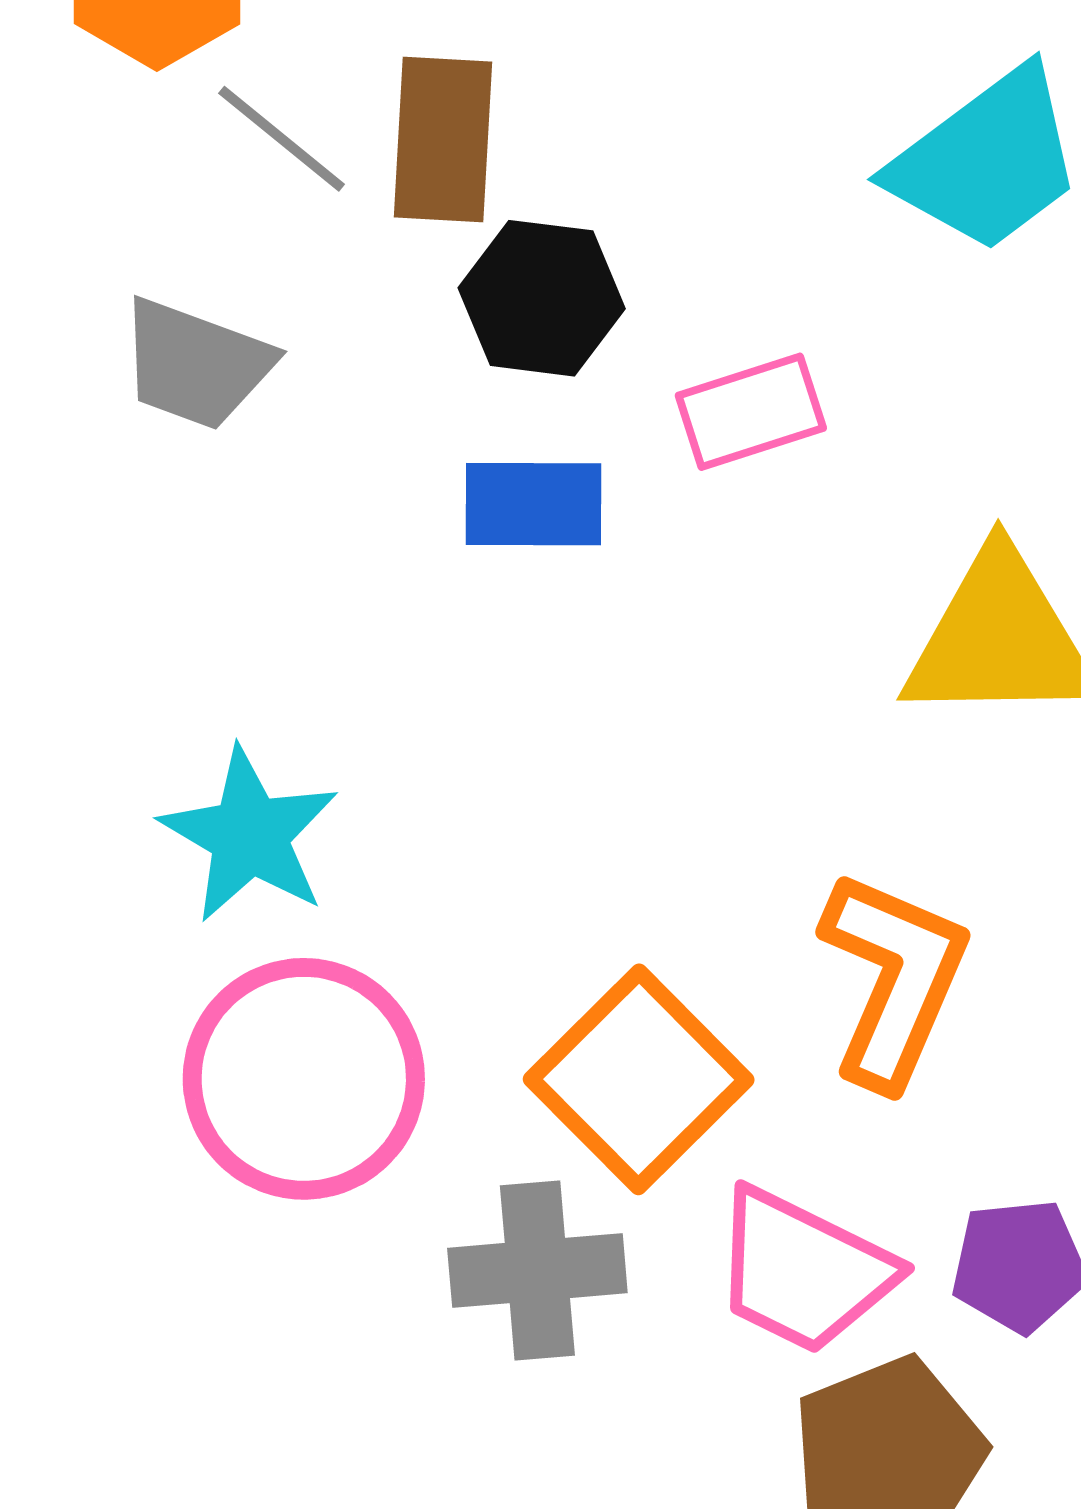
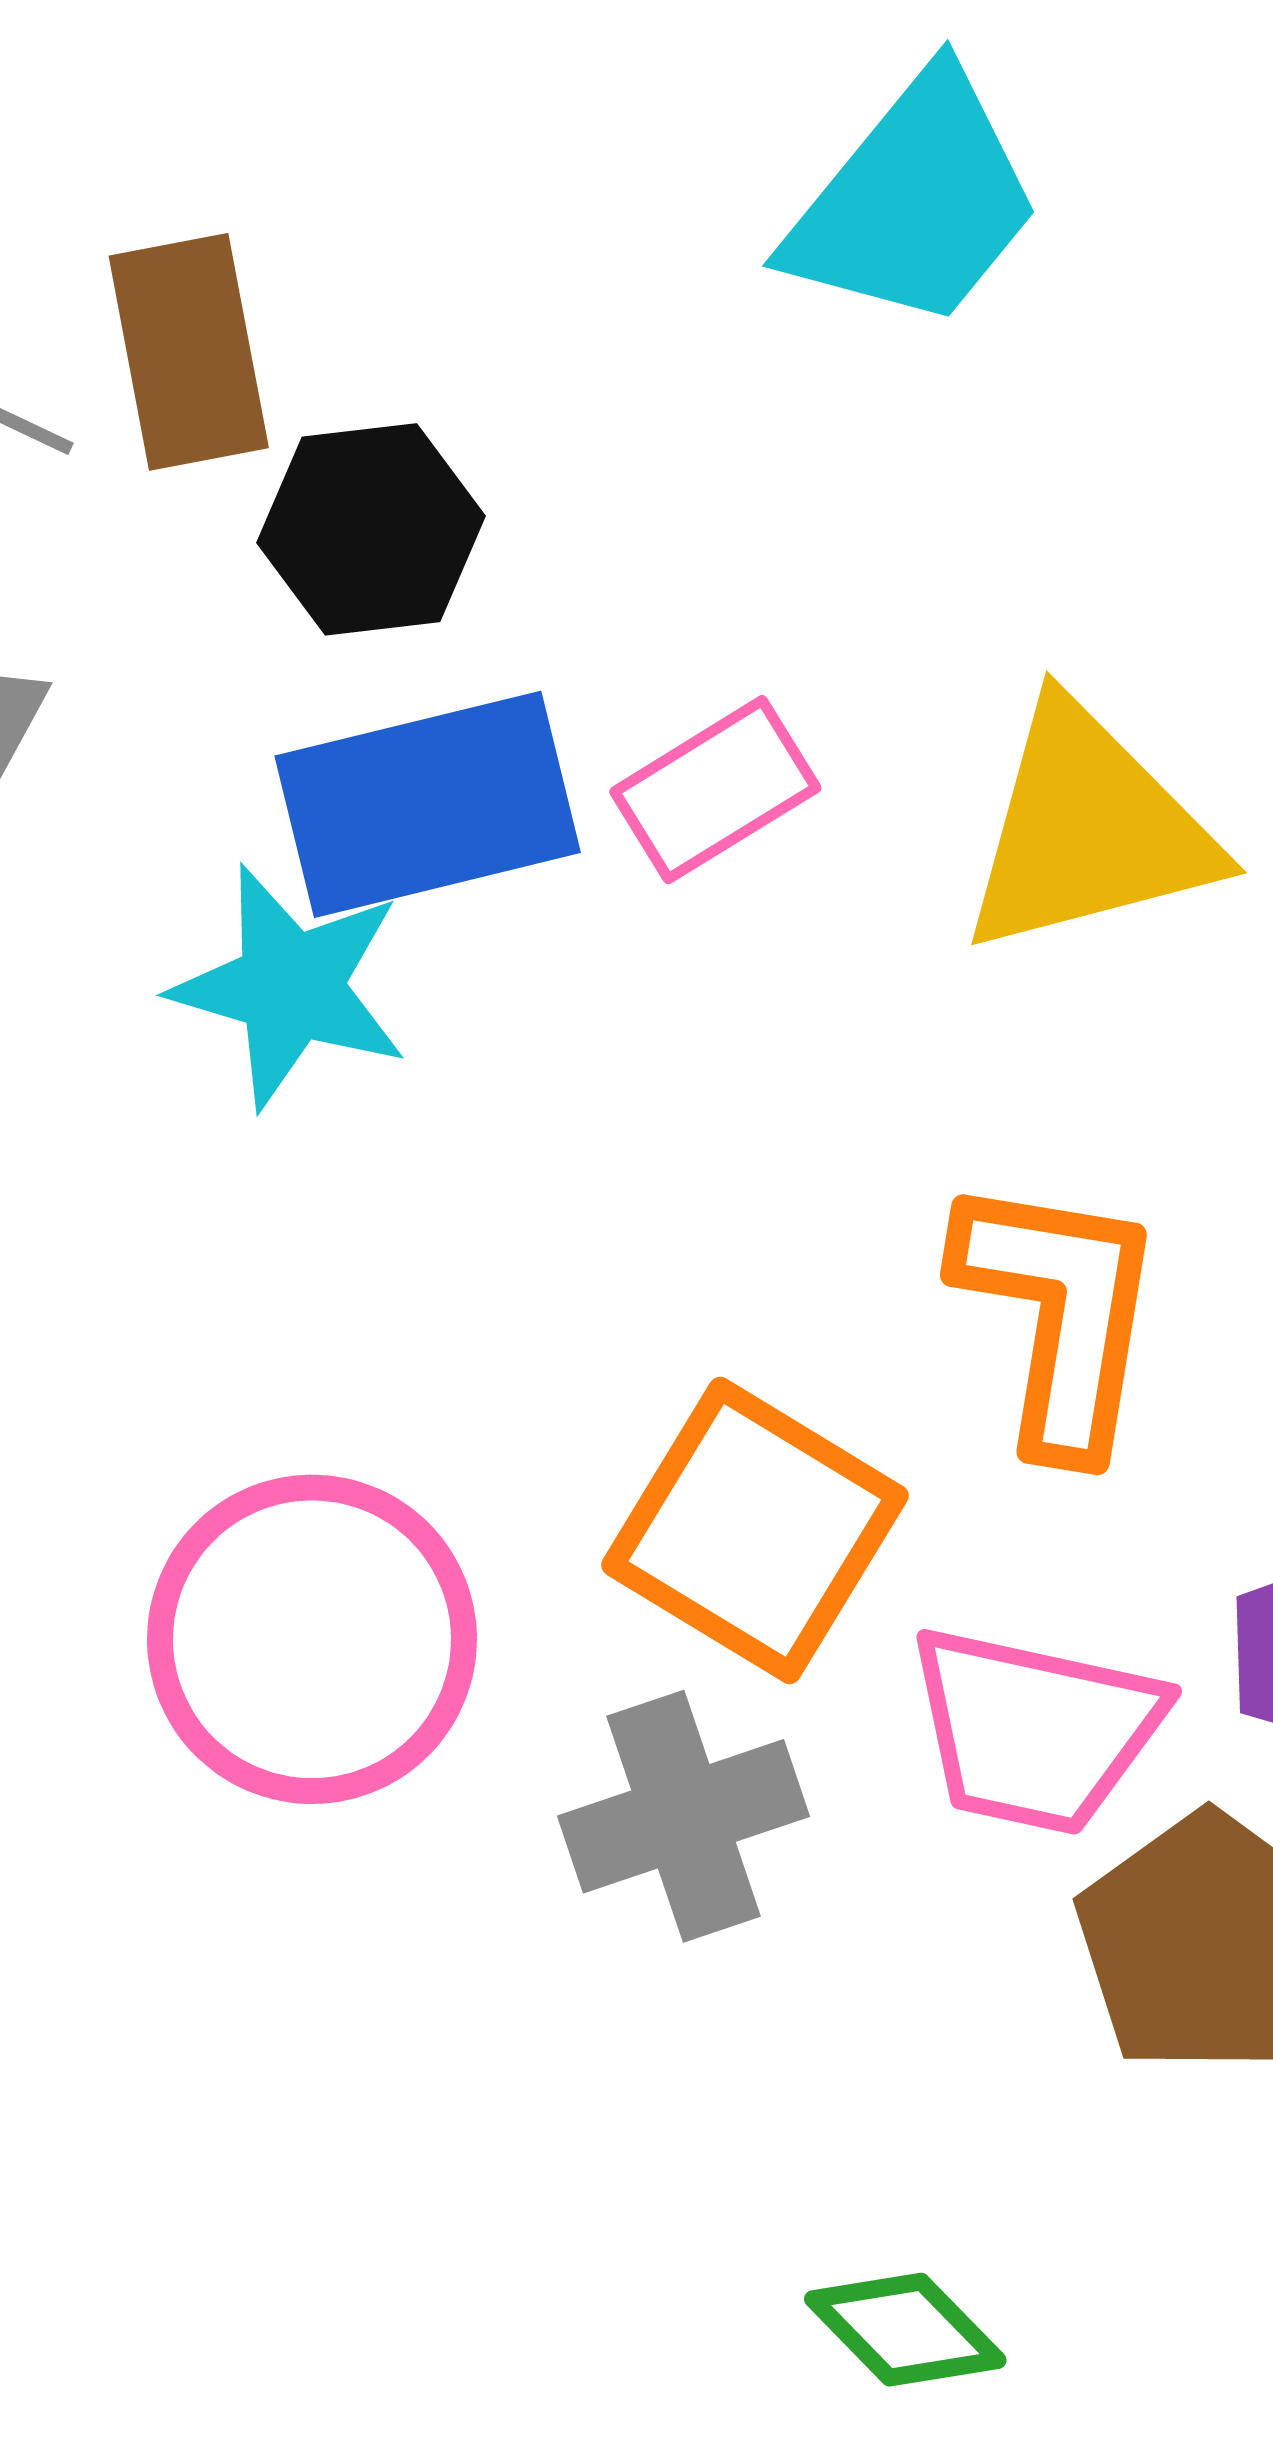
pink rectangle: (751, 412) -> (715, 790), moved
blue rectangle: (534, 504) -> (428, 804), size x1.5
cyan star: (249, 835) -> (290, 987), moved

